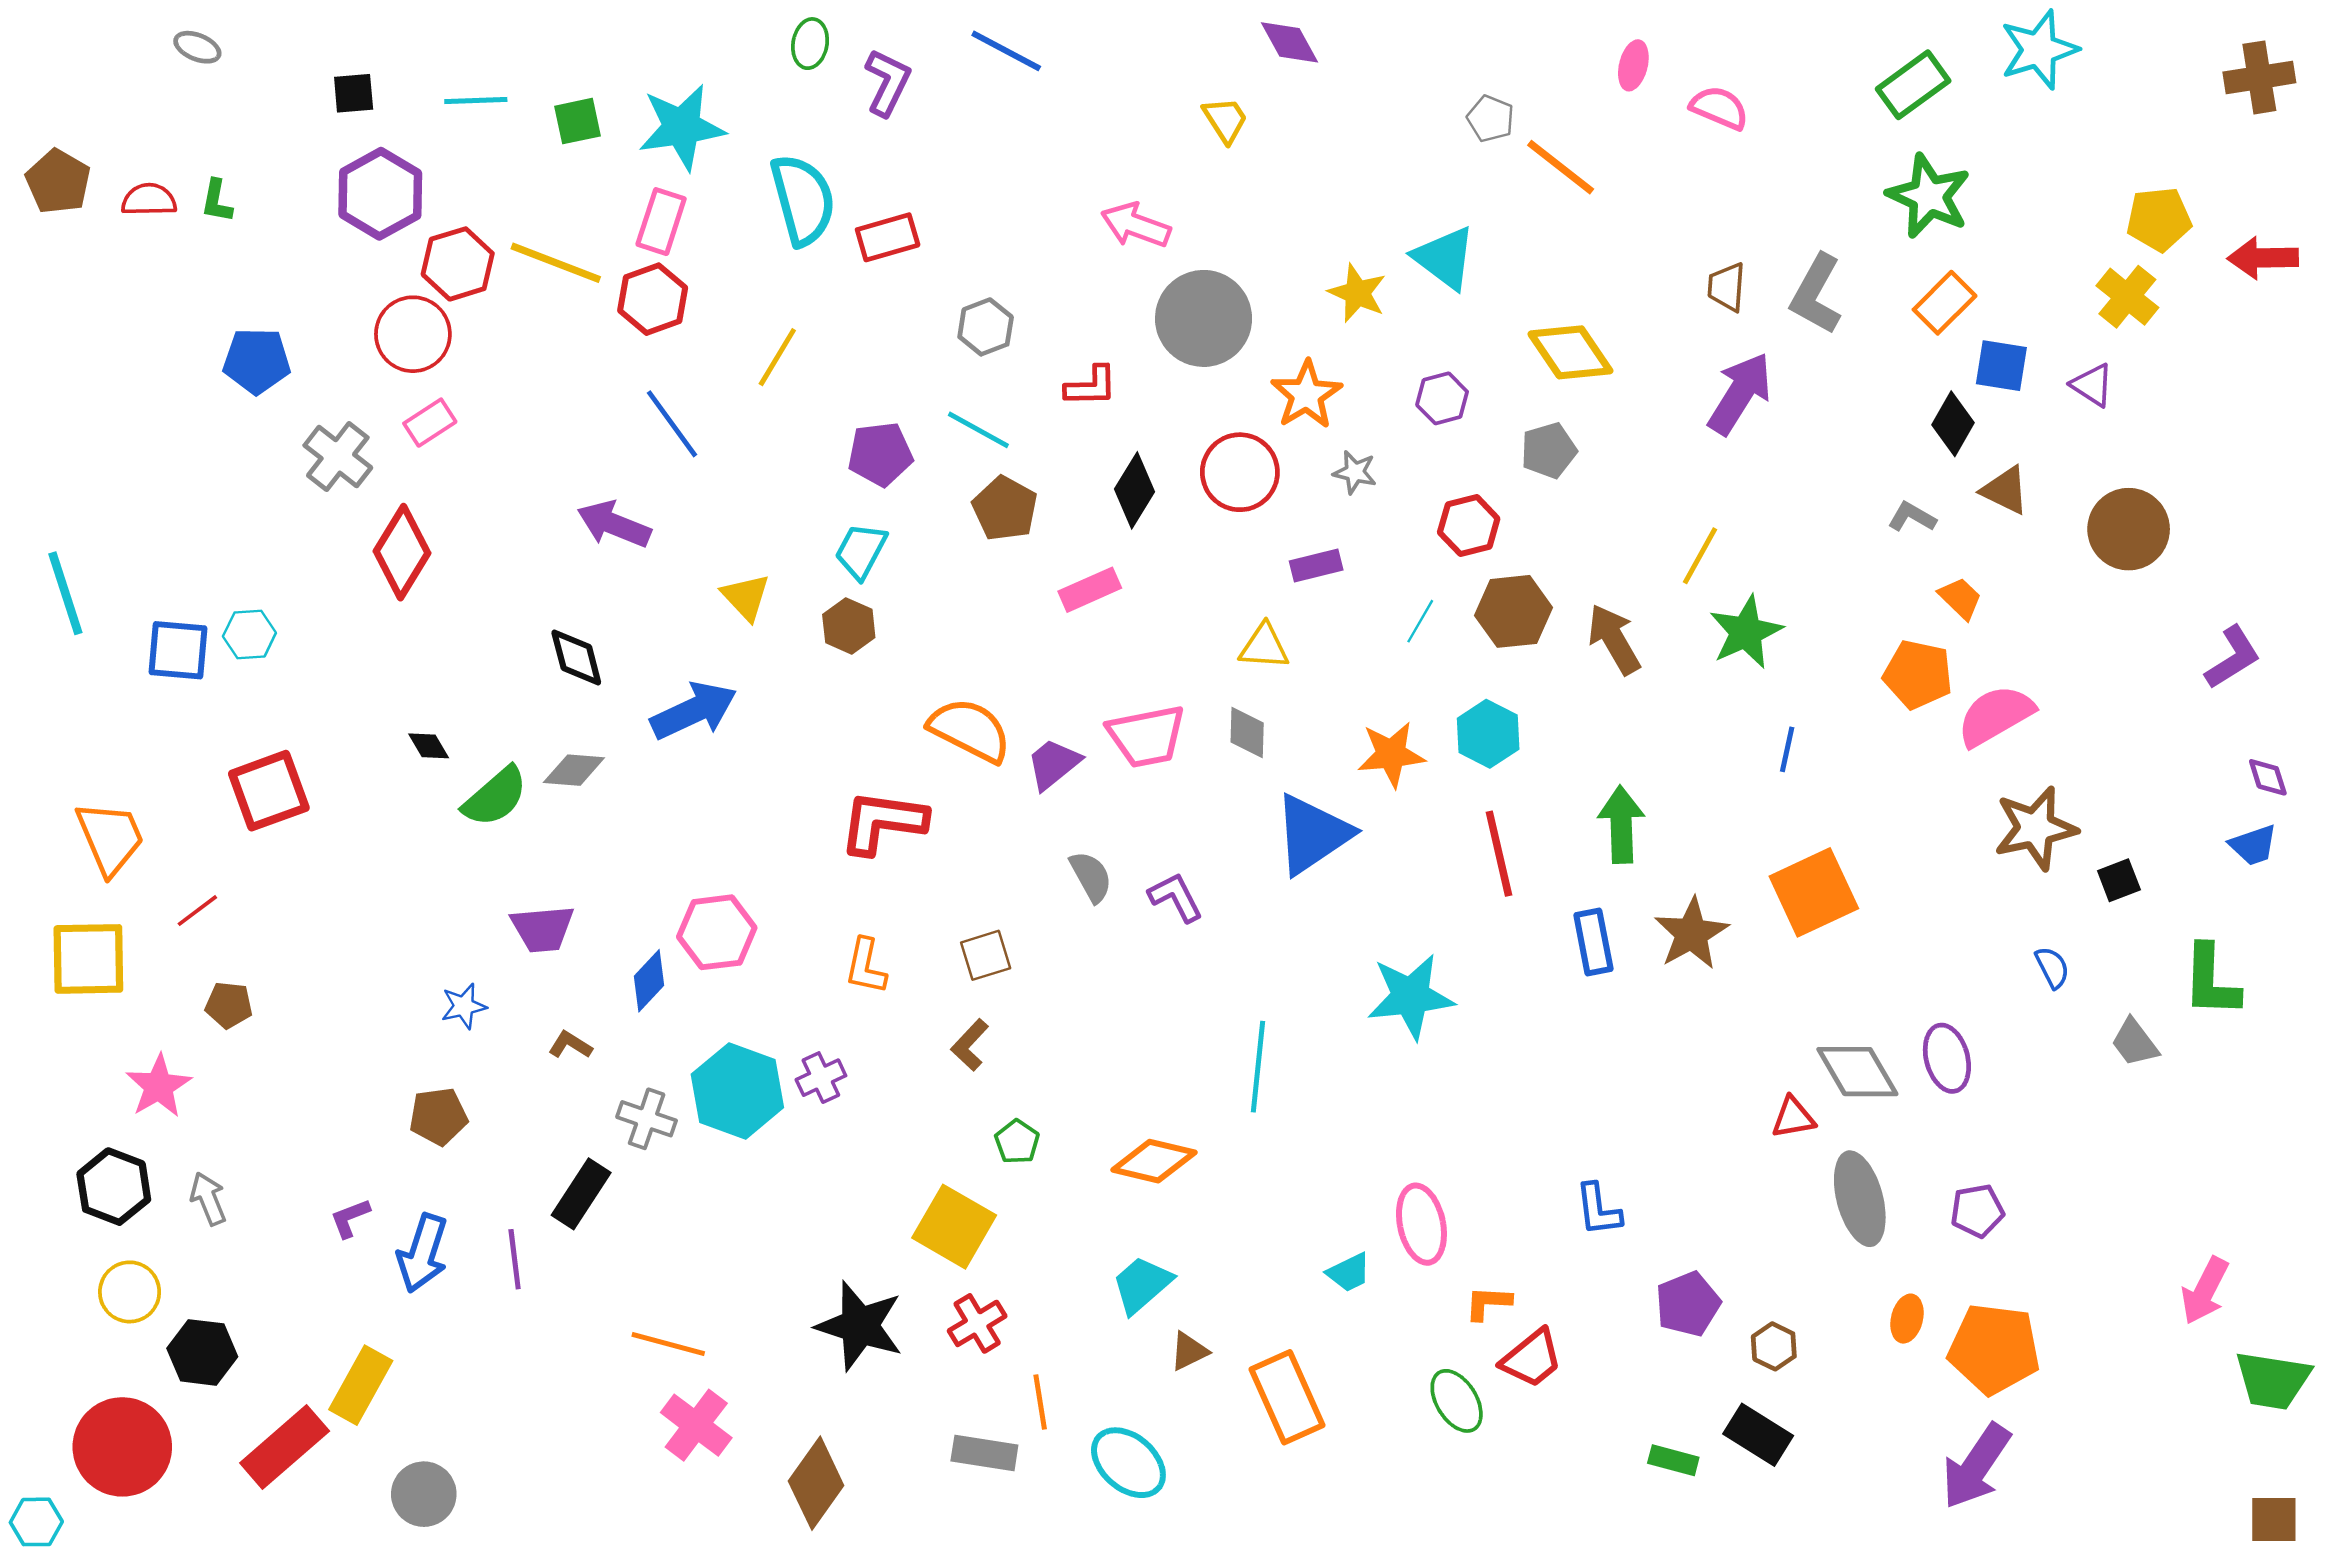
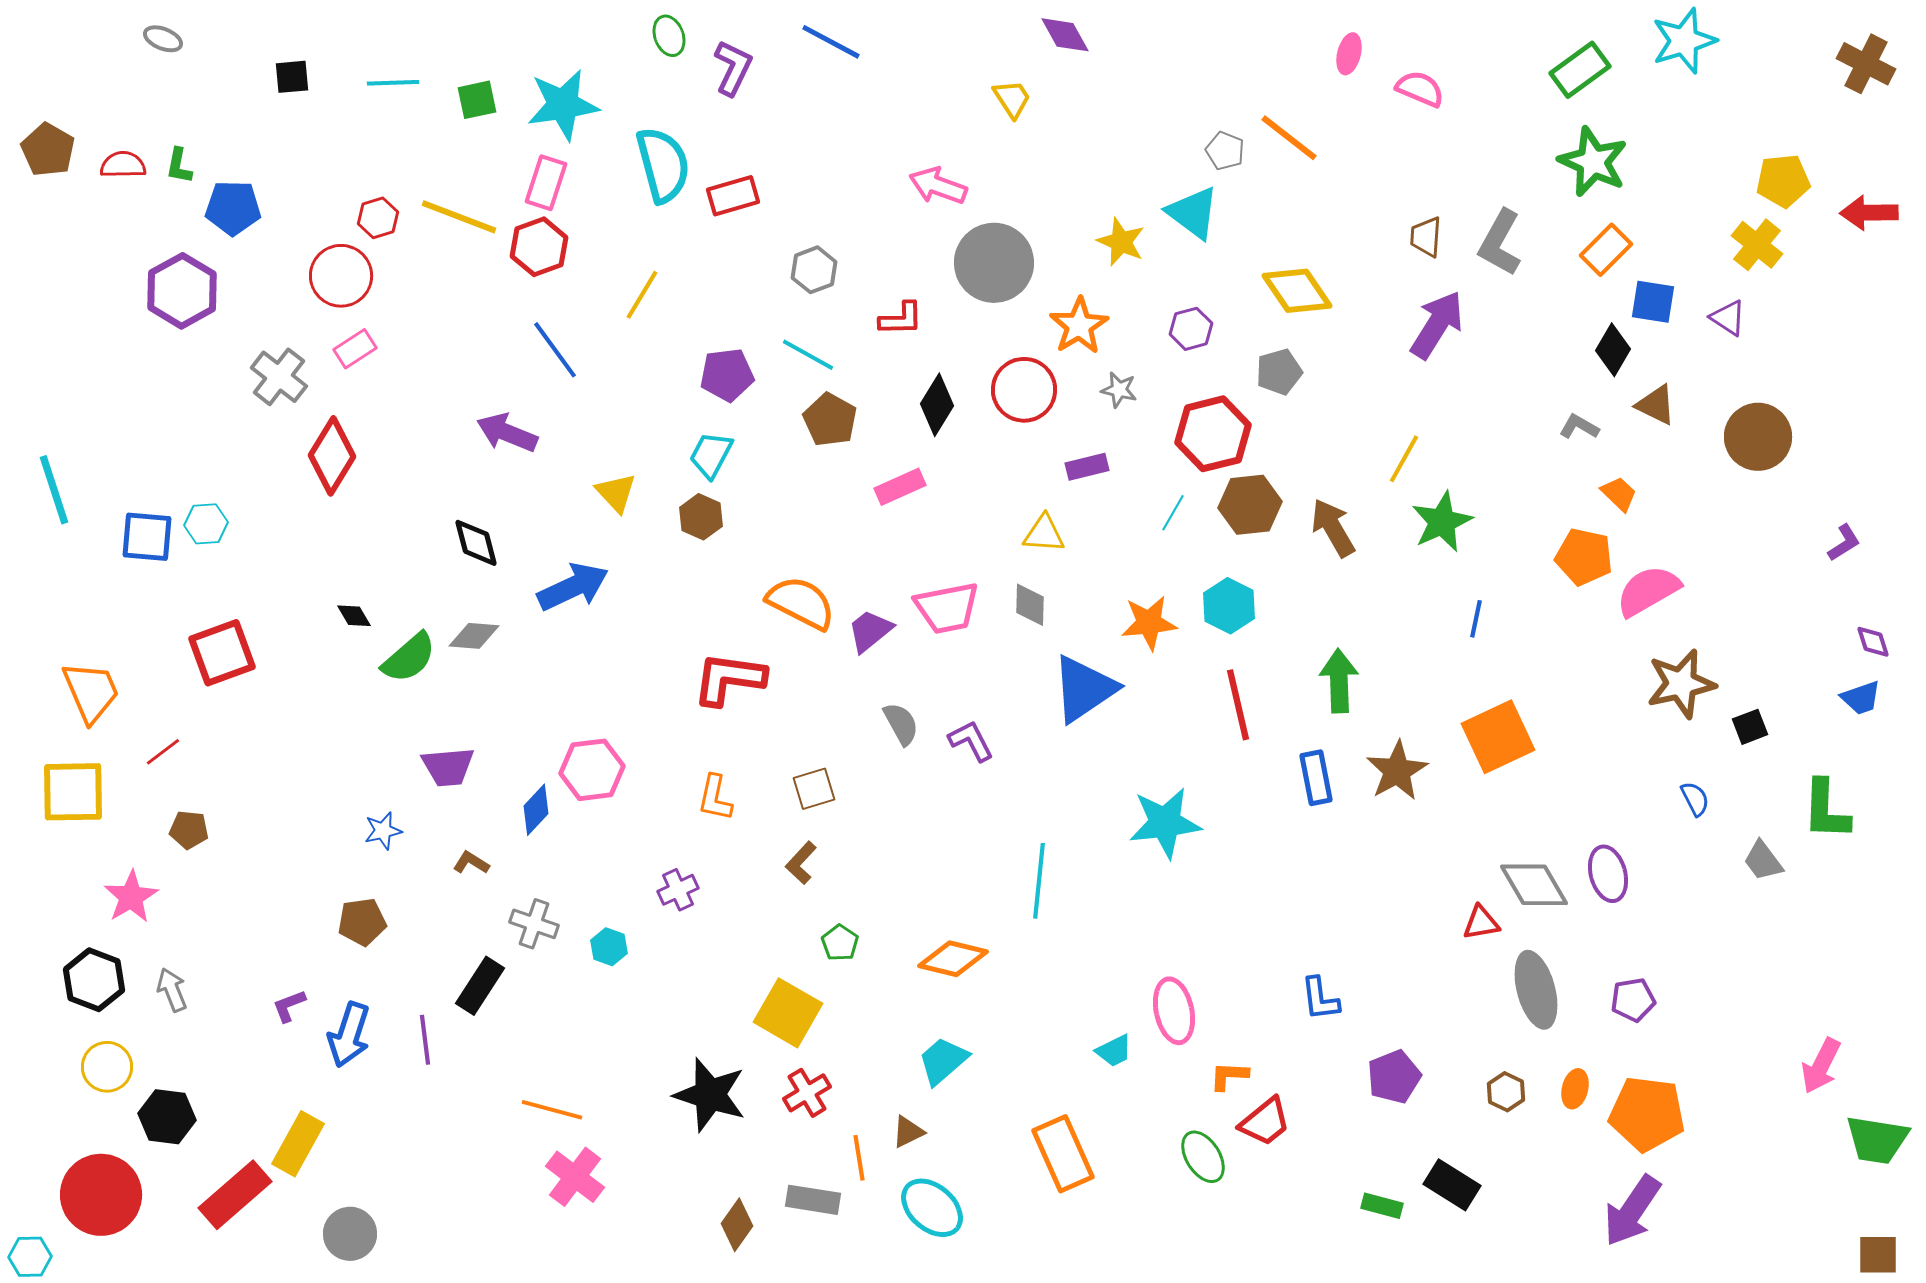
green ellipse: (810, 44) -> (669, 36), turned -30
brown cross: (2259, 77) -> (1866, 64), turned 36
gray pentagon: (1490, 119) -> (1225, 151), moved
purple hexagon: (380, 194) -> (182, 291), moved
red hexagon: (458, 264) -> (378, 218), size x0.7
blue pentagon: (257, 361) -> (233, 208), moved
red hexagon: (1469, 525) -> (1213, 434), size x1.5
purple L-shape: (2233, 657) -> (1844, 543), size x0.7
cyan hexagon: (737, 1091) -> (609, 947), moved, size x0.5
brown hexagon: (1774, 1346) -> (1506, 1092), moved
brown triangle: (1189, 1351) -> (908, 1132), moved
brown diamond: (816, 1483) -> (737, 1225), moved, size x0.7

